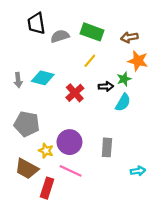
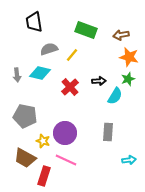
gray semicircle: (60, 36) -> (49, 49), moved
yellow line: (90, 61) -> (72, 55), moved
green star: (124, 79) -> (128, 79), moved
gray rectangle: (107, 147) -> (108, 132), moved

